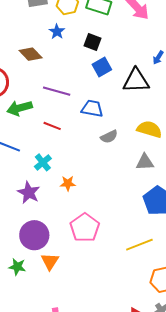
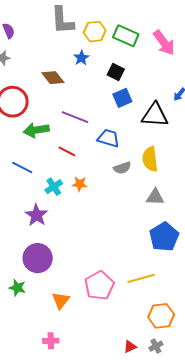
yellow semicircle: (149, 129) -> (150, 159), moved, turned -120
orange star: (68, 183) -> (80, 184), moved
pink pentagon: (85, 228) -> (99, 285), moved
orange triangle: (50, 261) -> (61, 301), moved

